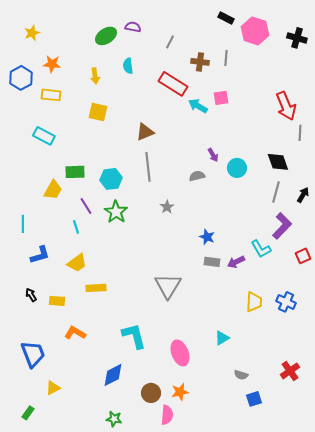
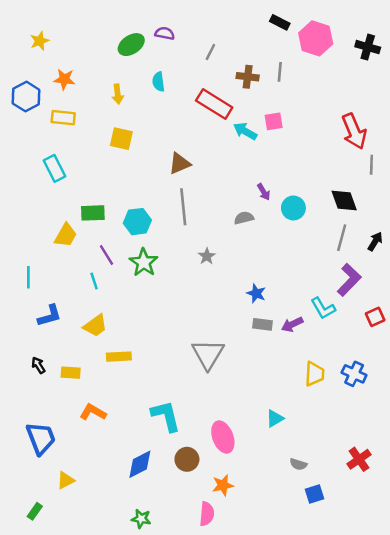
cyan rectangle: (44, 136) -> (54, 168), turned 35
brown circle: (151, 393) -> (187, 459), moved

